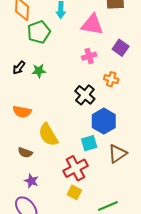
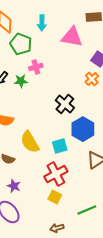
green pentagon: (39, 32) -> (21, 44), turned -30
pink cross: (89, 56) -> (36, 67), moved
orange cross: (111, 79) -> (92, 79), moved, turned 32
cyan square: (89, 143) -> (60, 146), moved

